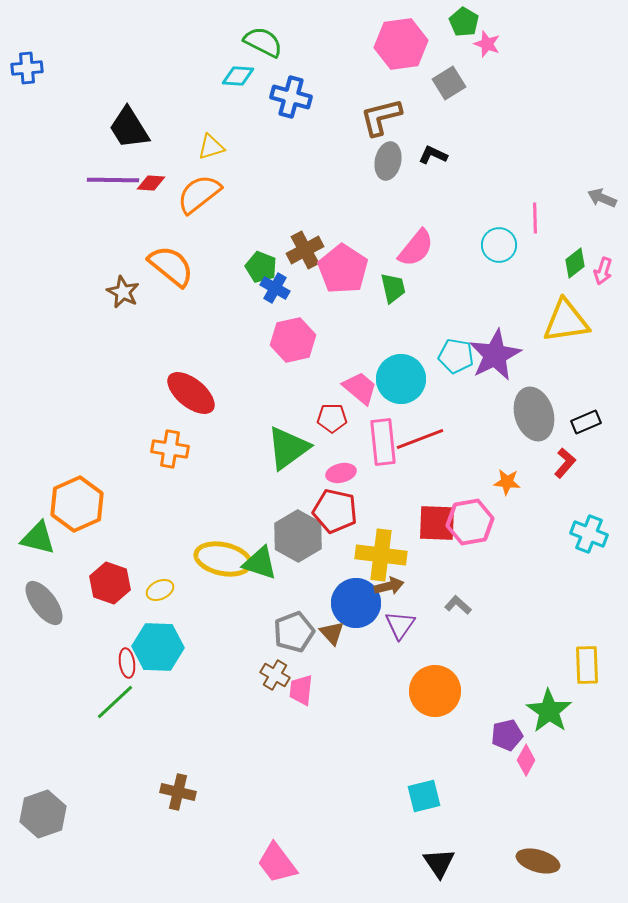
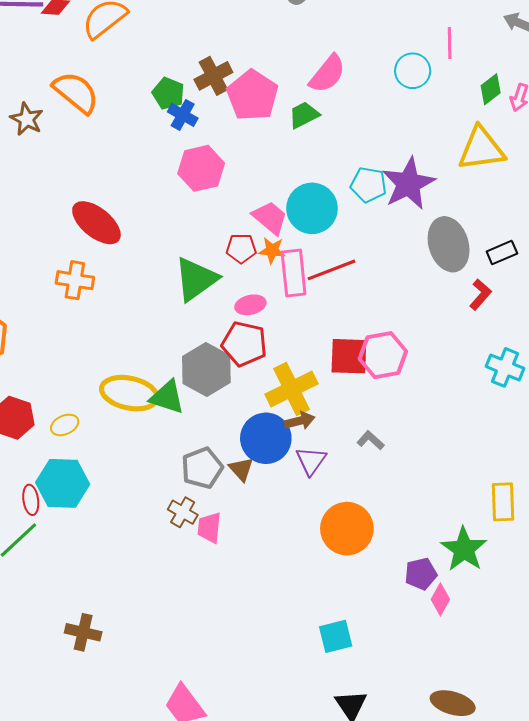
green trapezoid: (393, 288) -> (304, 115), turned -104
orange star: (507, 482) -> (272, 250), moved
yellow cross: (381, 555) -> (291, 389), turned -33

